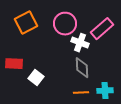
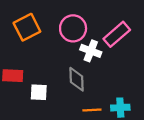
gray diamond: (82, 68) -> (77, 79), moved
white square: (36, 78) -> (39, 92), turned -35

